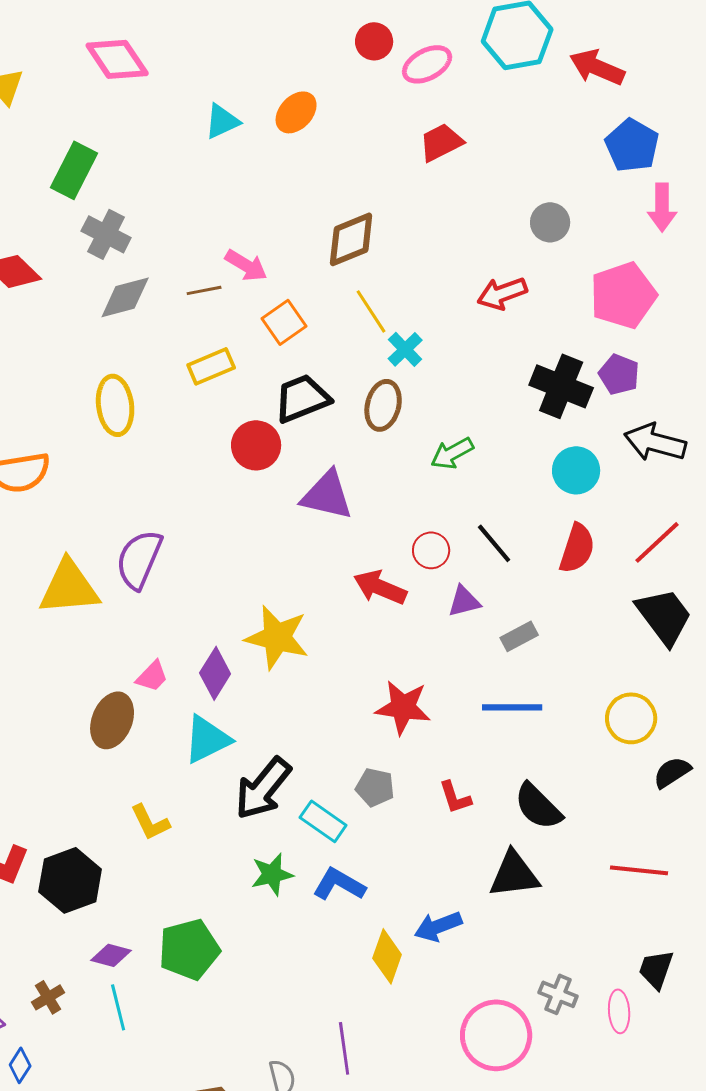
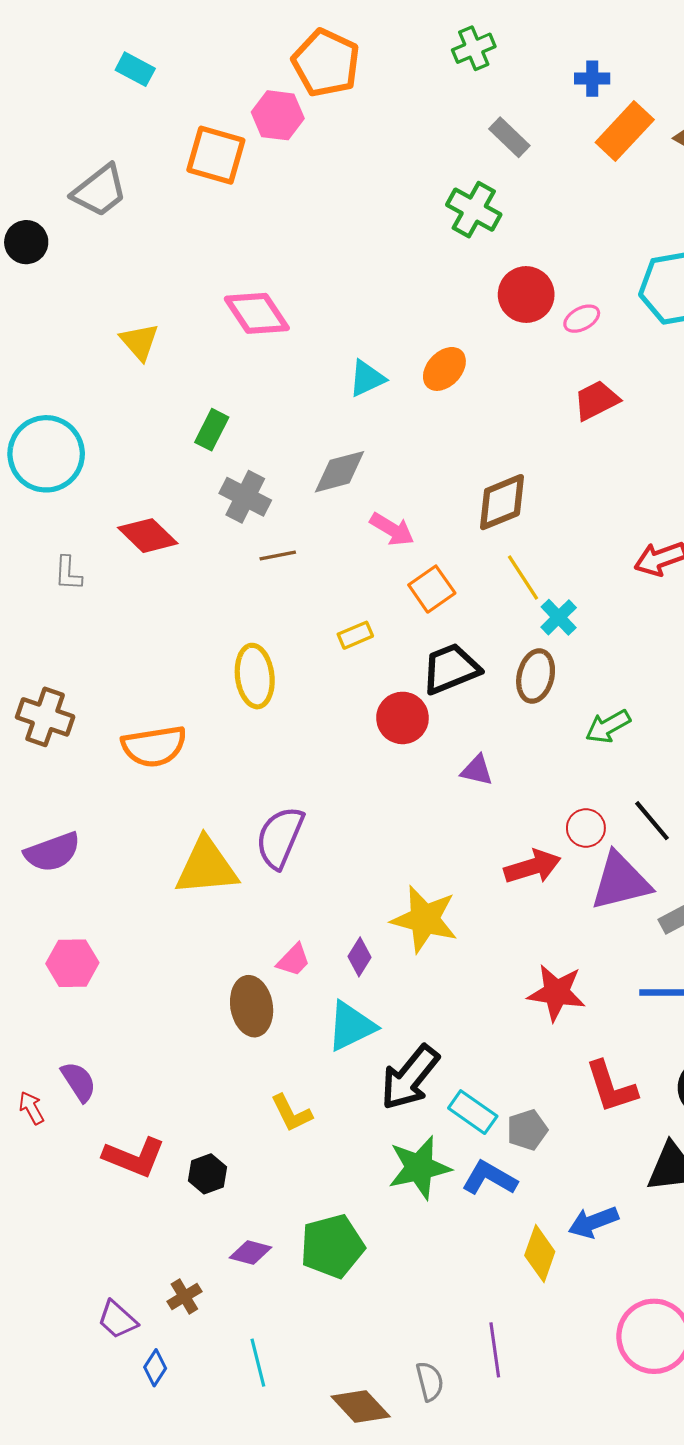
red circle: (374, 41) -> (526, 295), size x1.4
pink ellipse: (427, 64) -> (582, 319), size x0.7
green rectangle: (74, 170) -> (212, 430), size x0.7
brown line: (204, 290) -> (278, 555), moved
gray diamond: (125, 297) -> (340, 472), moved
yellow rectangle: (211, 366) -> (355, 635), size x0.7
purple triangle: (327, 495) -> (477, 770), size x0.6
red arrow: (380, 587) -> (532, 867), turned 140
purple triangle: (464, 601) -> (620, 881), size x1.8
purple diamond: (215, 673) -> (360, 957), size x0.7
brown ellipse: (112, 720) -> (252, 1006), turned -32
gray pentagon: (375, 787) -> (527, 1130), moved, turned -30
red L-shape: (455, 797) -> (611, 1087), size x1.5
green star: (272, 874) -> (419, 1168), size x1.4
black hexagon: (70, 880) -> (208, 1174), size x0.6
cyan line: (118, 1007) -> (258, 1363), moved

